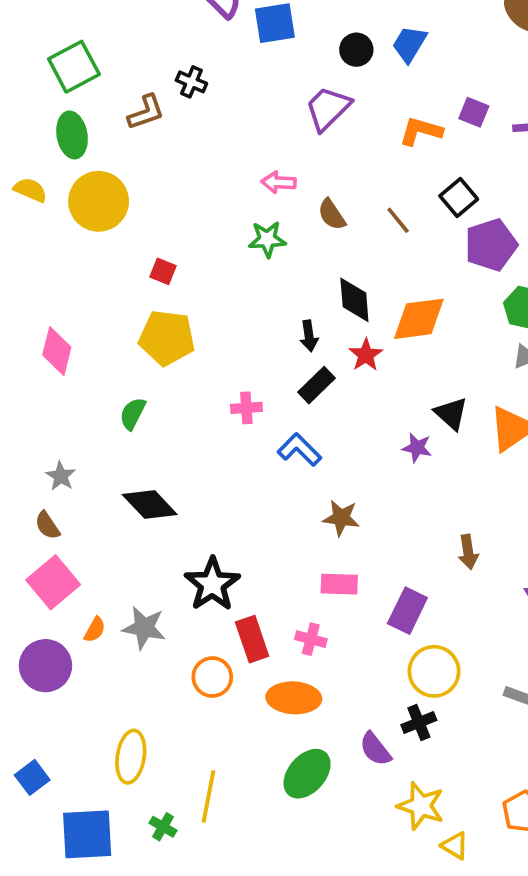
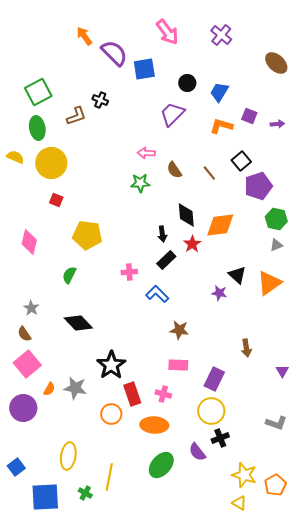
blue trapezoid: (409, 44) -> (219, 92), moved
red square: (163, 271) -> (56, 200), moved
yellow circle: (434, 671) -> (211, 411), moved
yellow star: (421, 806) -> (244, 475), moved

